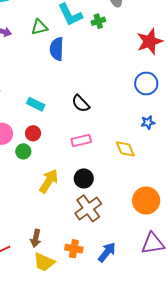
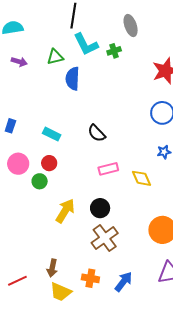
pink rectangle: (81, 141) -> (108, 169), moved

